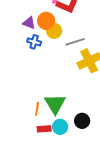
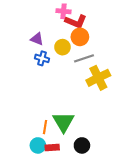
orange circle: (46, 21) -> (80, 37), moved
black circle: (82, 121) -> (82, 145), moved
cyan circle: (60, 127) -> (38, 145), moved

